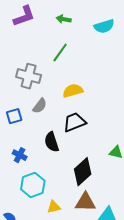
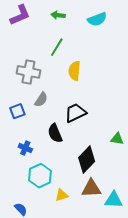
yellow semicircle: (73, 91) -> (74, 71), moved, turned -66

